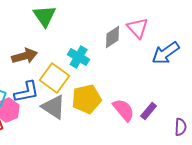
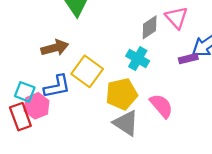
cyan cross: (79, 57) -> (138, 59), moved
gray triangle: (54, 107) -> (126, 123), moved
purple rectangle: (149, 111) -> (188, 59), moved, turned 36

